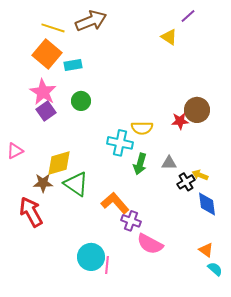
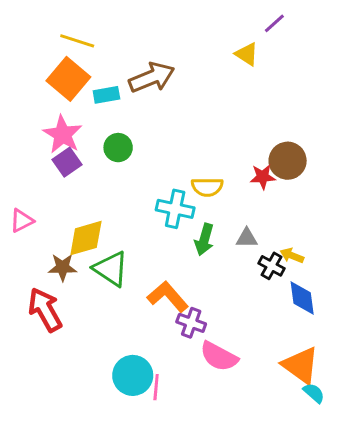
brown arrow: (91, 21) -> (152, 77), moved
black cross: (186, 182) -> (271, 266), turned -30
orange triangle: (206, 250) -> (301, 365), size x1.8

